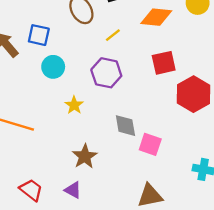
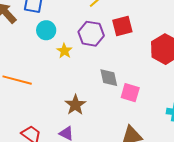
red square: (164, 63) -> (122, 26), moved
yellow star: (74, 105) -> (64, 51), moved

